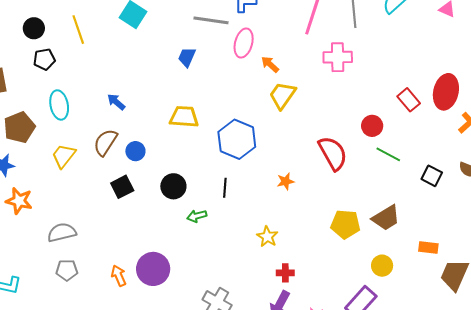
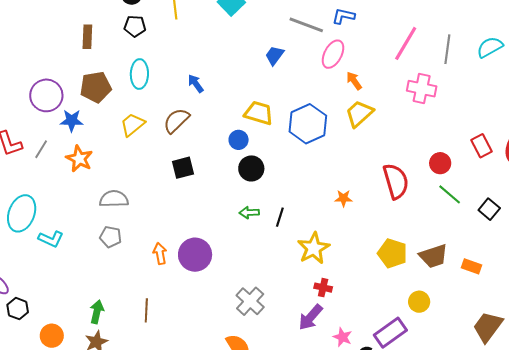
blue hexagon: (237, 139) -> (308, 124), moved
blue circle: (135, 151) -> (239, 140), moved
black square: (432, 176) -> (489, 209), moved
black circle: (173, 186) -> (251, 168), moved
black line: (225, 188) -> (280, 217), moved
yellow star: (267, 237) -> (314, 248), size x1.5
orange rectangle: (428, 248) -> (471, 266), moved

